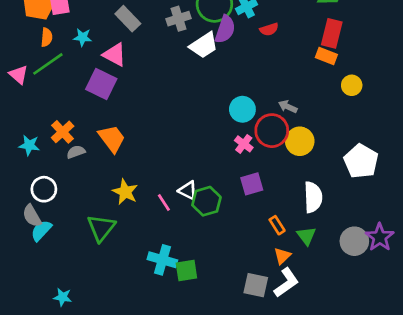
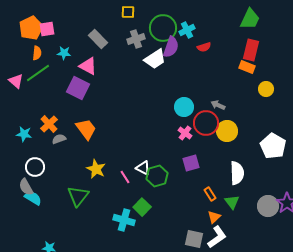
cyan semicircle: (41, 231) -> (33, 198), turned 78
green square: (186, 270) -> (142, 207), moved, turned -36

